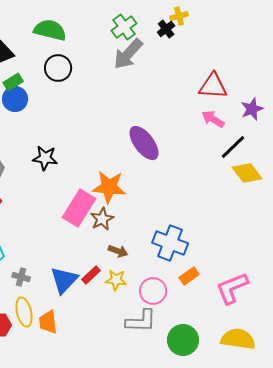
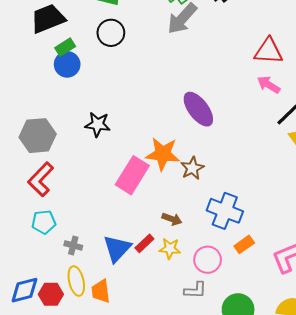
brown star: (102, 219) -> (192, 168), moved
gray L-shape: (141, 321) -> (195, 290), size x0.7

